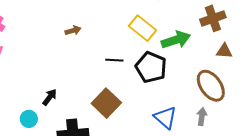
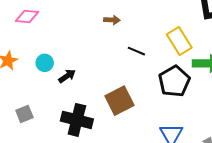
black line: (114, 60) -> (136, 51), moved
cyan circle: (29, 119) -> (45, 63), moved

